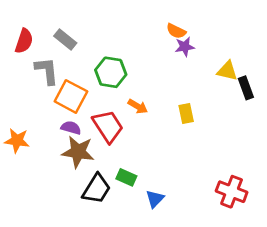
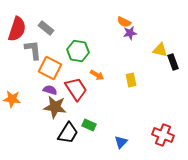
red semicircle: (24, 41) -> (17, 29), size x1.4
blue triangle: (155, 199) -> (121, 142), moved

